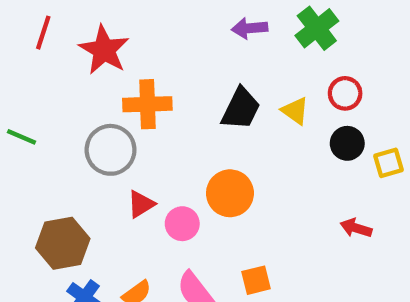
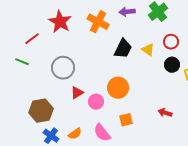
red line: (43, 33) -> (32, 39), moved, turned 35
orange cross: (147, 104) -> (98, 22), moved, turned 30
red arrow: (356, 228) -> (165, 113), moved
orange square: (256, 280) -> (126, 120), moved

